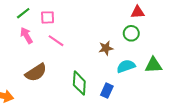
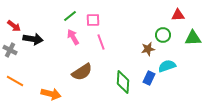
green circle: (131, 33) -> (163, 35), moved
pink line: (56, 41) -> (101, 42), turned 35
green triangle: (153, 65) -> (193, 38), moved
blue rectangle: (107, 91) -> (149, 78), moved

